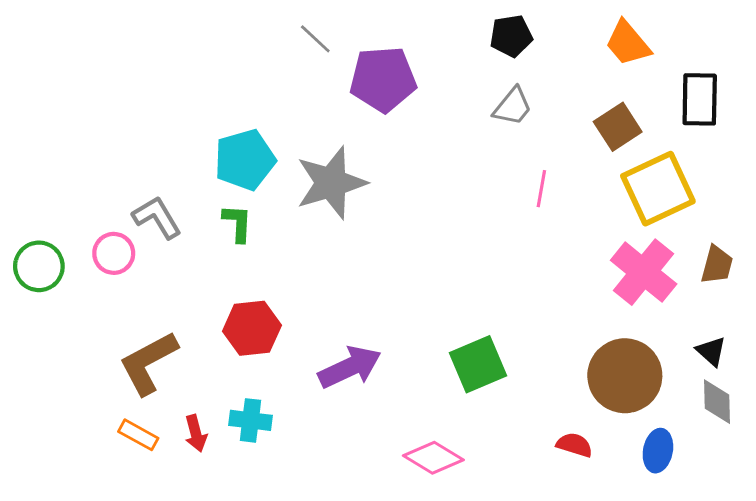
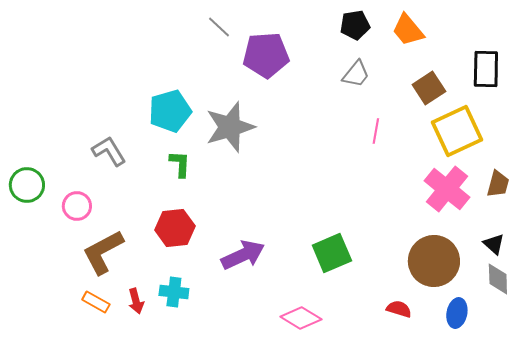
orange trapezoid: (628, 43) -> (408, 30), moved
green L-shape: (238, 223) -> (180, 164), moved
pink circle: (114, 253) -> (77, 206), moved

